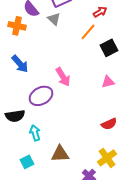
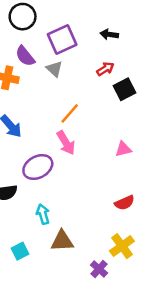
red arrow: (100, 12) -> (105, 69), moved
orange line: (88, 32) -> (70, 113), moved
black square: (109, 48) -> (125, 89), moved
cyan arrow: (35, 133) -> (43, 214), moved

